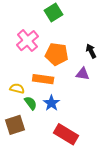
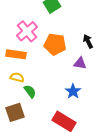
orange rectangle: (43, 79) -> (16, 54), moved
blue star: (51, 103) -> (73, 91), moved

